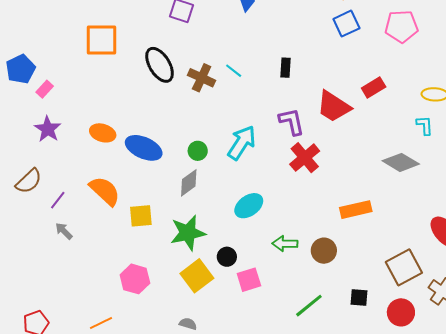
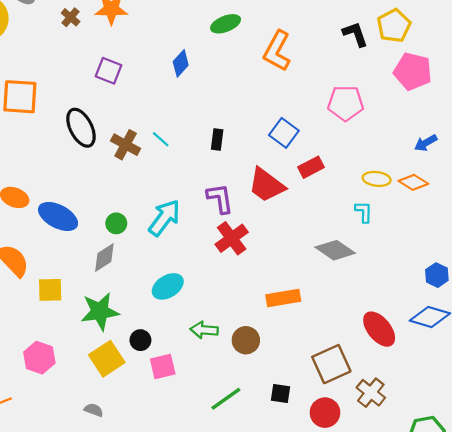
blue square: (346, 24) -> (284, 133), moved, turned -32

